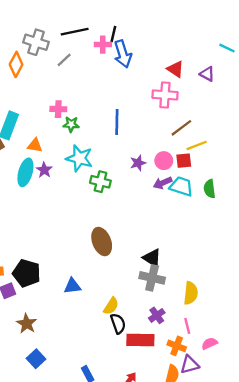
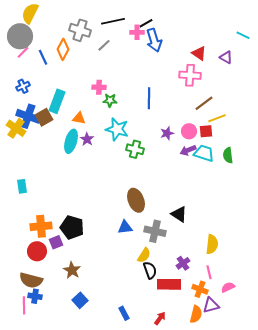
black line: (113, 34) -> (146, 23), turned 48
gray cross: (152, 278) -> (155, 231), moved
blue triangle: (72, 286) -> (125, 227), moved

